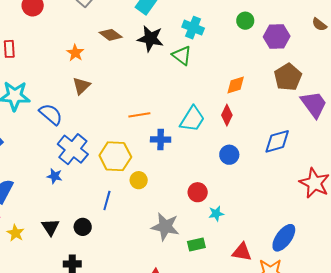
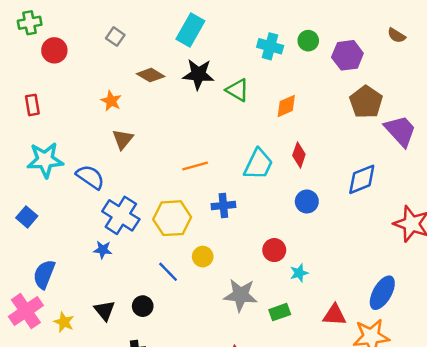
cyan cross: (193, 28) -> (270, 46), moved
orange diamond: (236, 85) -> (286, 106), moved
blue cross: (161, 139) -> (223, 206), moved
yellow circle: (139, 180) -> (203, 257), moved
blue line: (107, 201) -> (168, 272), turned -54

